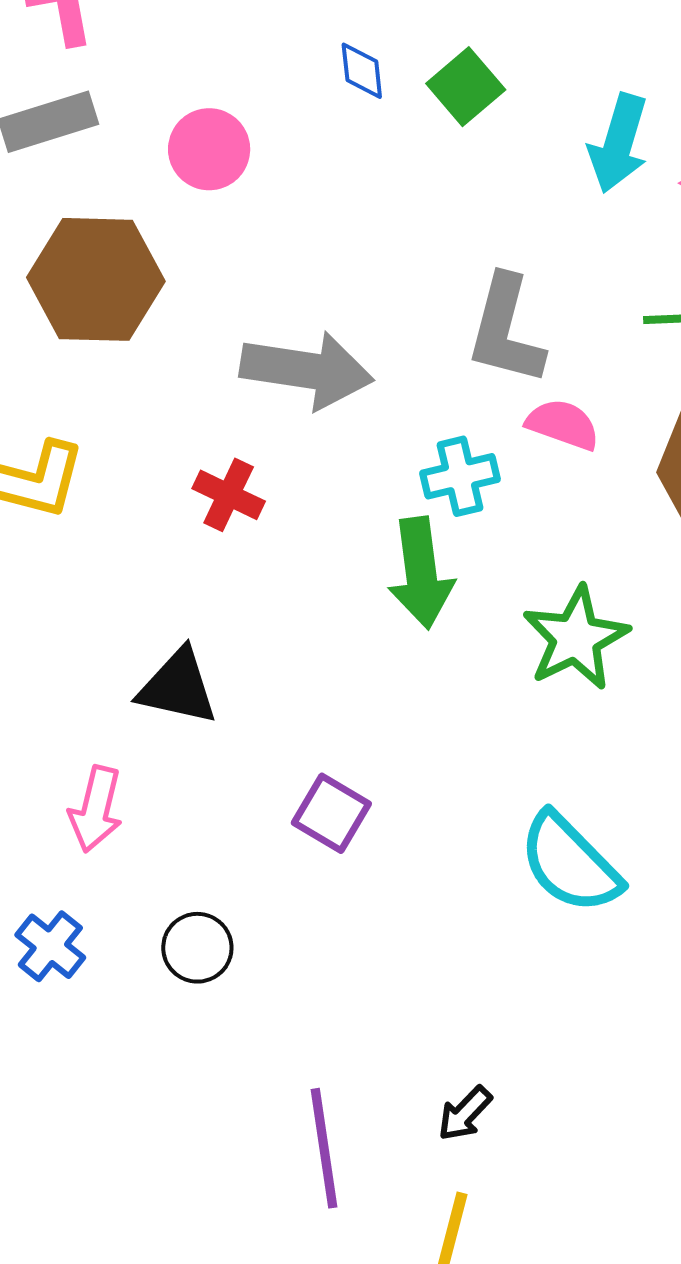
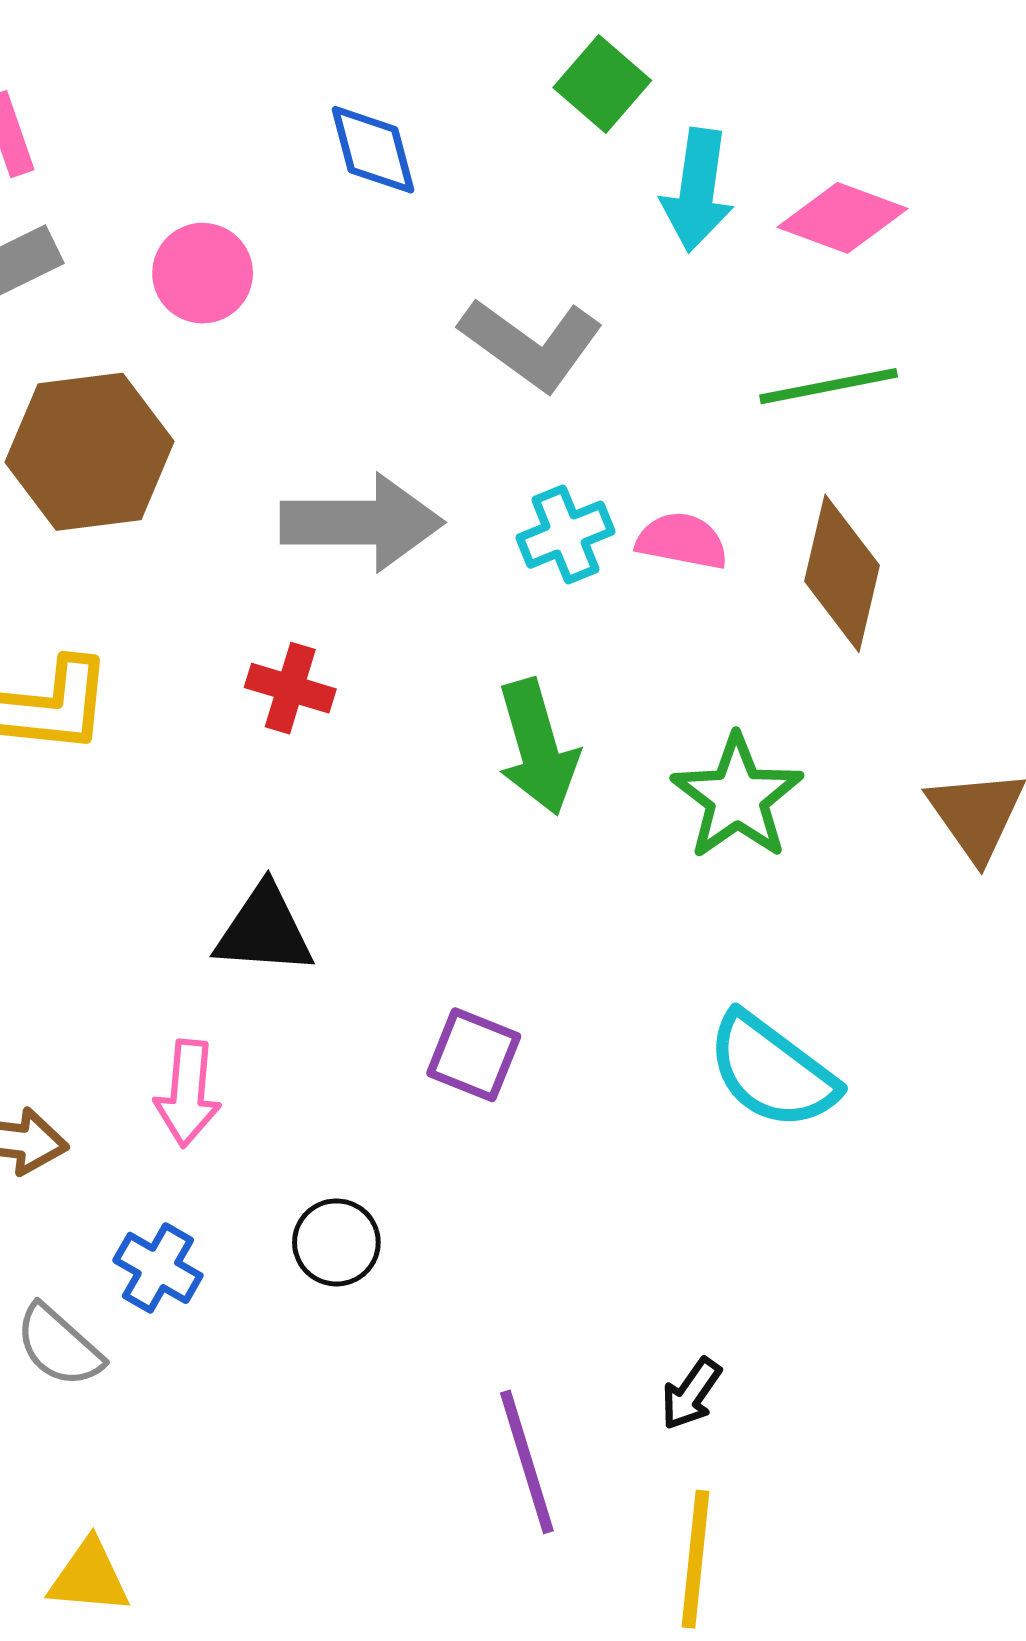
blue diamond: (362, 71) -> (373, 150), size x1.4
green square: (466, 87) -> (602, 84), moved
gray L-shape: (506, 330) -> (531, 344), moved, turned -60
cyan cross: (460, 476) -> (565, 535), moved

